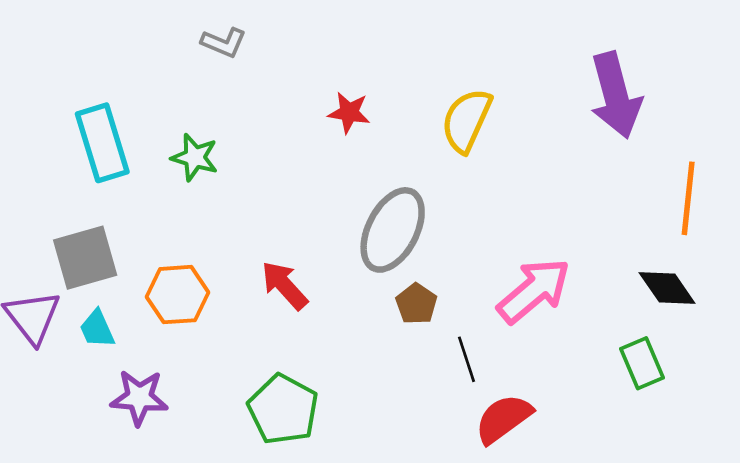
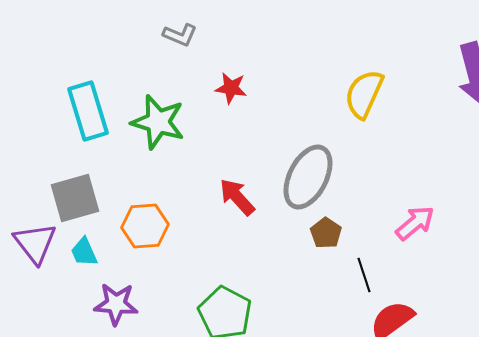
red star: (349, 112) -> (231, 88), moved
green star: (195, 157) -> (158, 122), size x1.5
red arrow: (284, 285) -> (237, 197), moved
pink arrow: (534, 291) -> (415, 223), size x0.7

